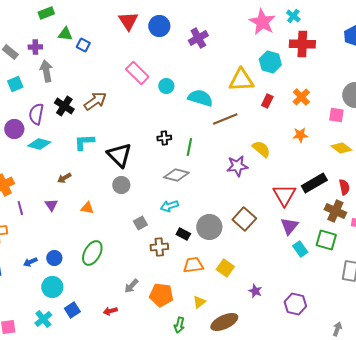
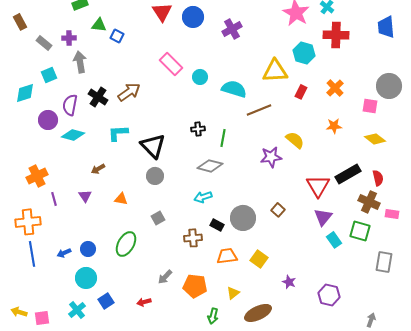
brown square: (244, 219) -> (278, 210), size x0.6
gray square: (140, 223) -> (158, 218), moved

